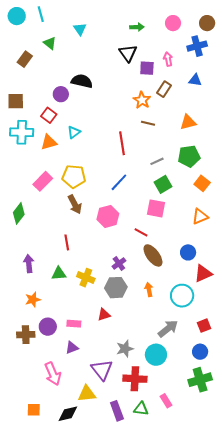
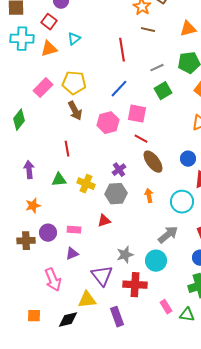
pink square: (156, 208) -> (137, 114), moved
green triangle: (141, 409) -> (187, 315), moved

